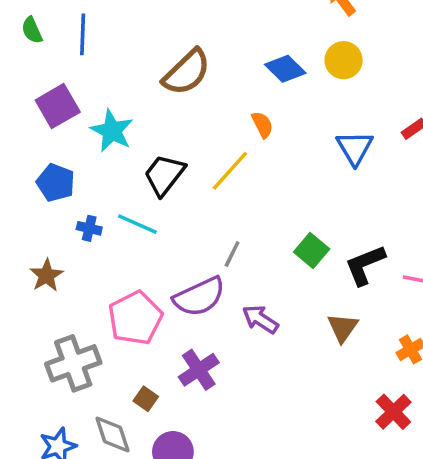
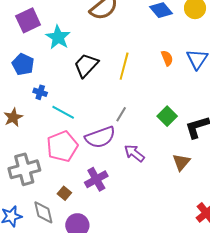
orange semicircle: (262, 125) -> (167, 58), moved
yellow line: (230, 171) -> (124, 66), turned -32
cyan line: (137, 224) -> (63, 112), moved

